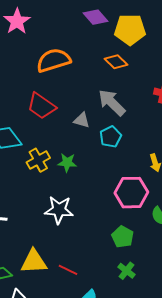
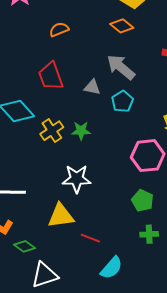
orange semicircle: (53, 60) -> (59, 29), size x0.6
red trapezoid: (41, 106) -> (51, 76), turned 40
yellow triangle: (34, 262) -> (61, 216), moved
green cross: (126, 271) -> (149, 234), turned -36

